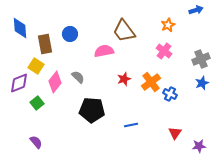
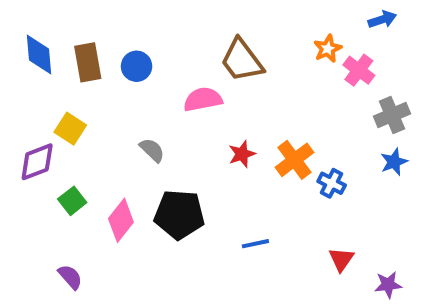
brown rectangle: (45, 44) -> (88, 62), moved
pink cross: (164, 51) -> (359, 70), moved
pink diamond: (55, 82) -> (121, 220), moved

